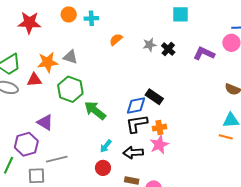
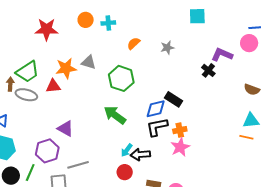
black cross: (168, 49) -> (208, 70), moved
green hexagon: (70, 89) -> (121, 78), moved
black arrow: (133, 153) -> (140, 155), moved

